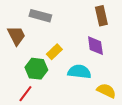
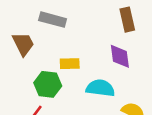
yellow rectangle: (54, 52) -> (70, 64), turned 42

